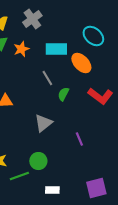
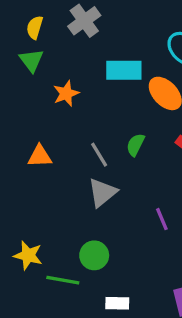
orange star: (21, 49) -> (66, 93), moved
gray line: (47, 78) -> (99, 155), moved
green line: (19, 176) -> (63, 280), turned 30

